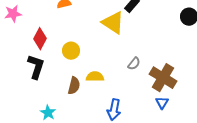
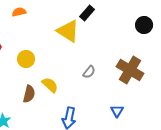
yellow semicircle: (95, 77) -> (50, 85), turned 42
brown cross: (163, 78) -> (130, 70), moved

